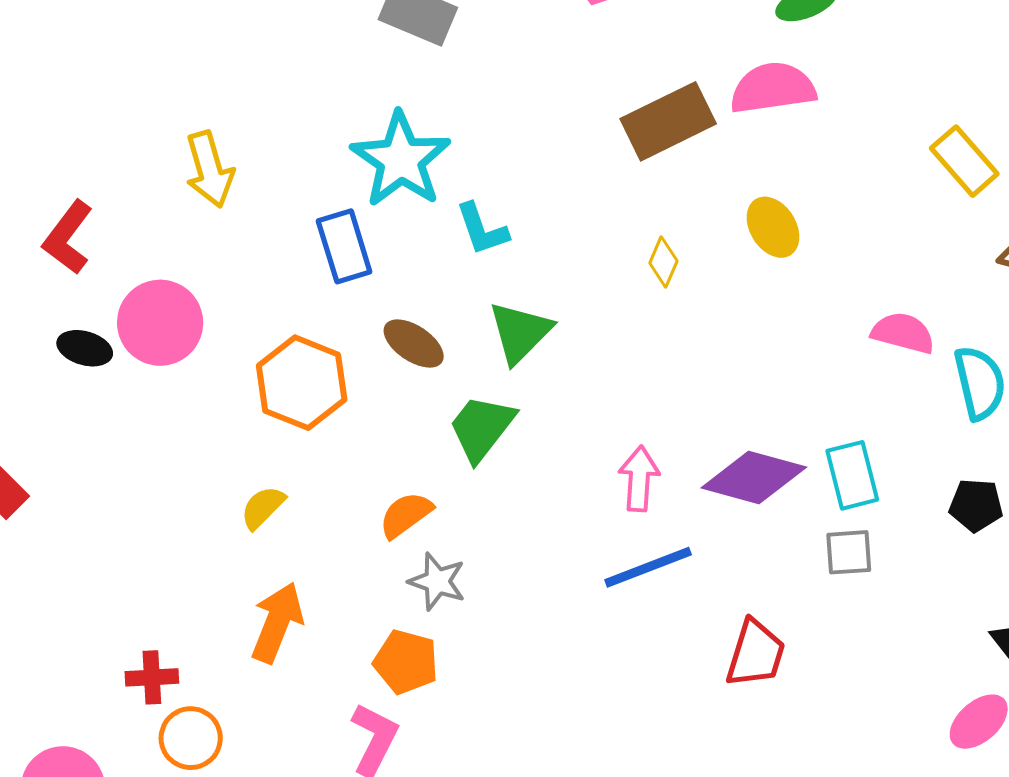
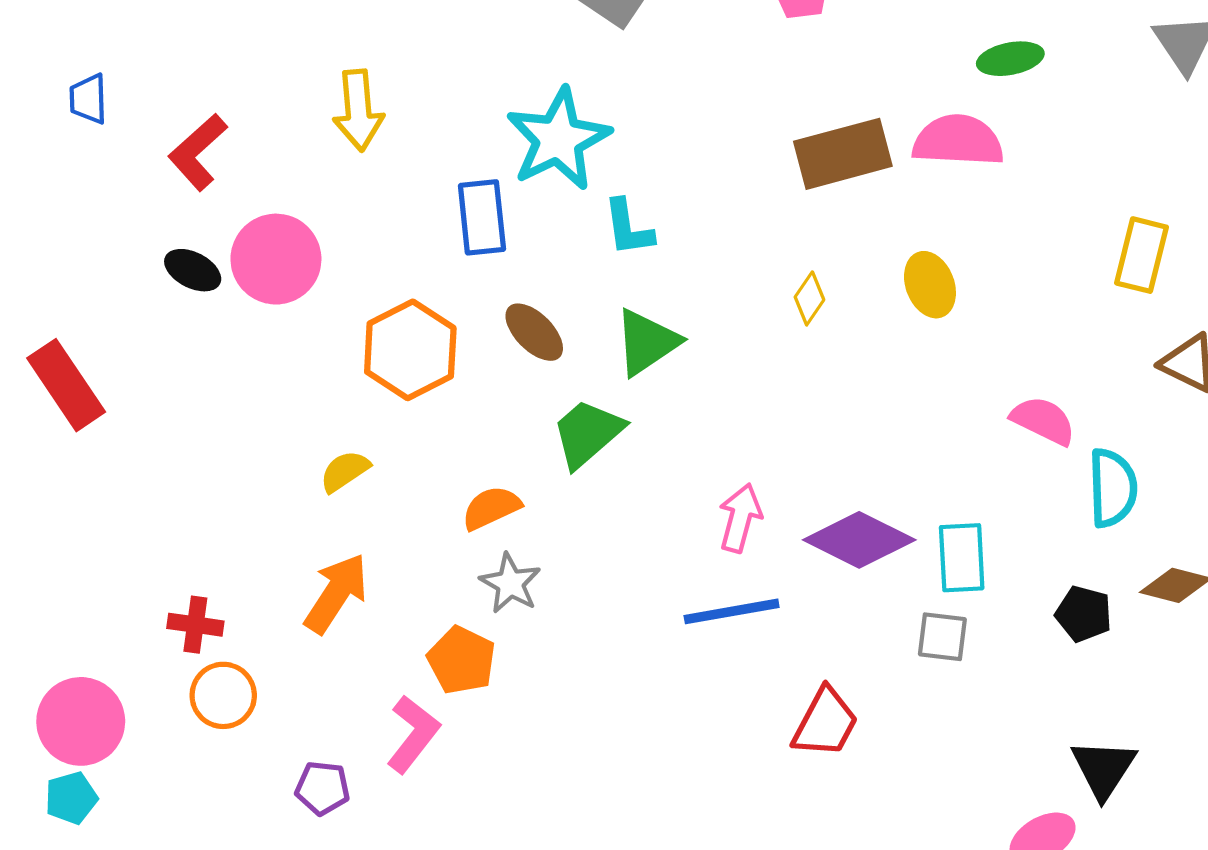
yellow rectangle: (964, 161) -> (1141, 255), turned 44

